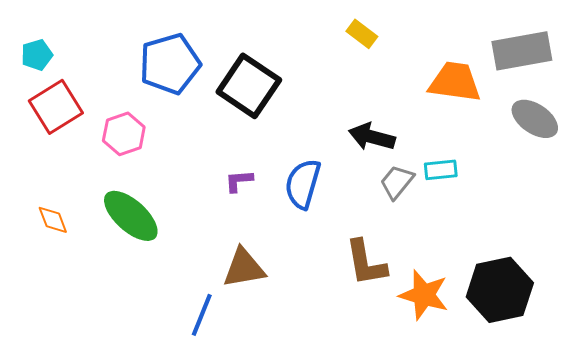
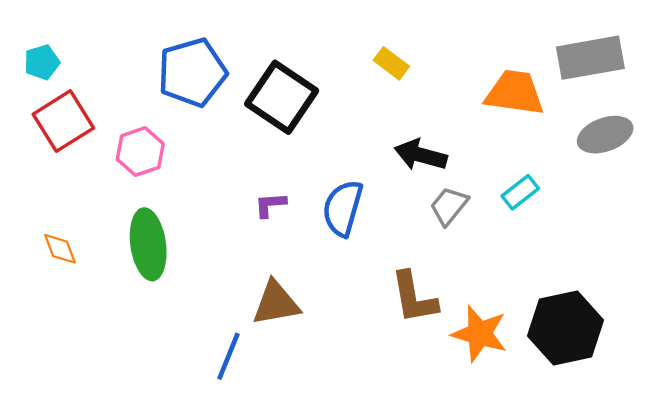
yellow rectangle: (362, 34) -> (391, 63), moved
gray ellipse: (535, 119) -> (605, 135), turned -54
cyan rectangle: (441, 170) -> (520, 192), moved, turned -32
green ellipse: (131, 216) -> (148, 244), turned 40

